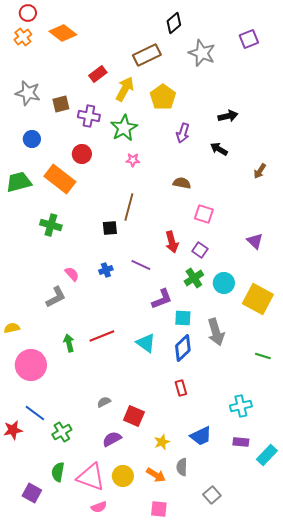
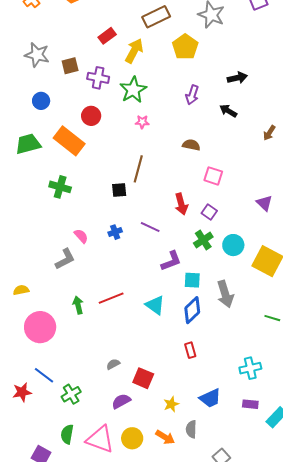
yellow pentagon: (163, 97) -> (185, 47), moved

